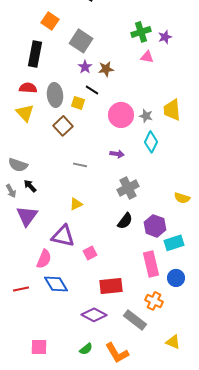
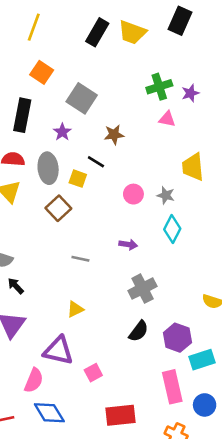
purple star: (85, 67) -> (62, 132), moved
yellow trapezoid: (172, 110) -> (193, 167), moved
pink circle: (121, 115) -> (133, 194), size x0.6

